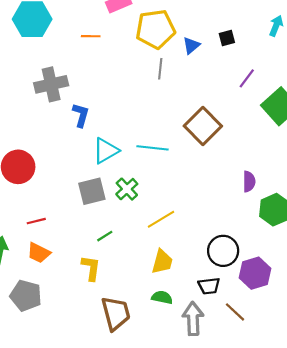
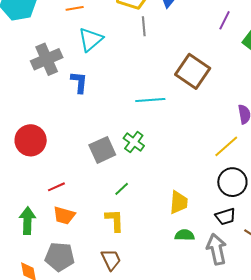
cyan triangle: (106, 151) -> (90, 39), moved
yellow line: (161, 219) -> (226, 146), moved
brown trapezoid: (116, 313) -> (111, 260), moved, size x0.7

